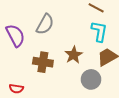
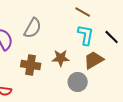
brown star: (74, 55) -> (61, 58), turned 30

